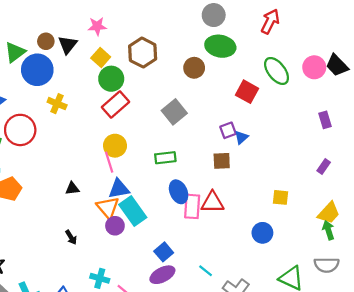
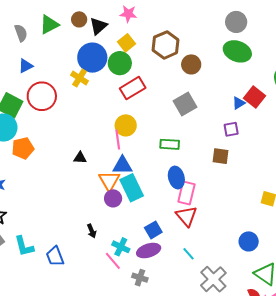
brown circle: (194, 68) -> (191, 64), moved
blue circle: (37, 70) -> (92, 58), moved
green circle: (111, 79) -> (120, 63), moved
blue triangle: (241, 137) -> (239, 103), moved
red triangle: (213, 202) -> (186, 216), moved, turned 40
blue circle: (262, 233) -> (249, 241), moved
black arrow: (71, 237) -> (92, 231), moved
cyan cross: (100, 278) -> (121, 247), moved

